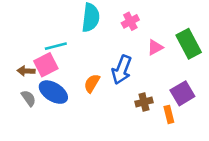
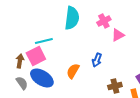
pink triangle: (155, 47) -> (118, 35), moved
blue arrow: (122, 70) -> (97, 60), size x0.6
brown arrow: (26, 71) -> (20, 61), turned 96

